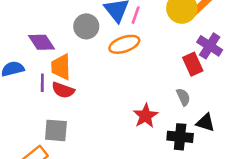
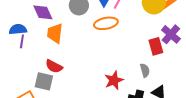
purple line: (42, 83) -> (22, 41), moved
red semicircle: (63, 90) -> (54, 66), moved

